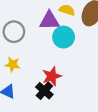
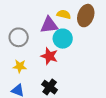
red star: (52, 76) -> (49, 56), moved, turned -30

